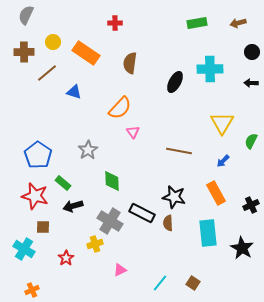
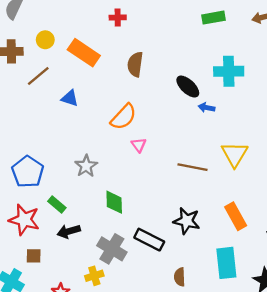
black ellipse: (175, 82) -> (188, 87), turned -75
yellow triangle: (222, 123) -> (235, 154), moved
blue arrow: (223, 161) -> (206, 108), moved, turned 56
brown semicircle: (168, 223) -> (180, 277), moved

